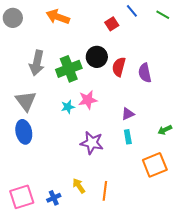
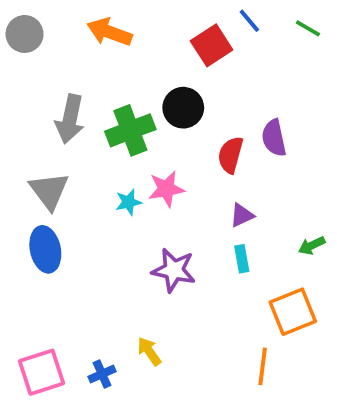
red square: (112, 24) -> (212, 45), size x1.5
red semicircle: (119, 67) -> (230, 155), moved
orange line: (105, 191) -> (263, 366), moved

